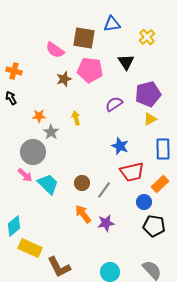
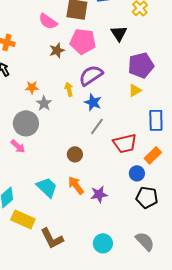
purple semicircle: (114, 104) -> (91, 75), moved, size x1.4
yellow triangle: (150, 119) -> (135, 90), moved
blue star: (120, 146) -> (93, 102), moved
cyan trapezoid: (48, 184) -> (47, 187), moved
gray line: (104, 190) -> (97, 126), moved

